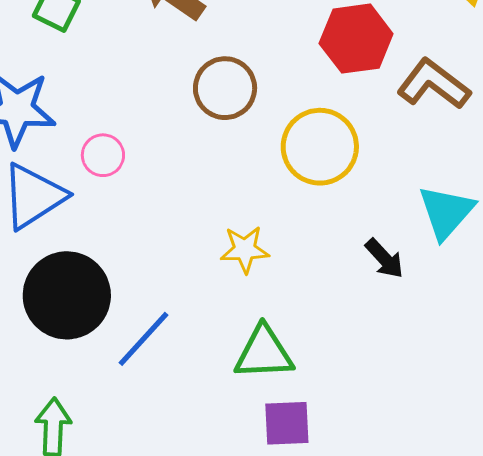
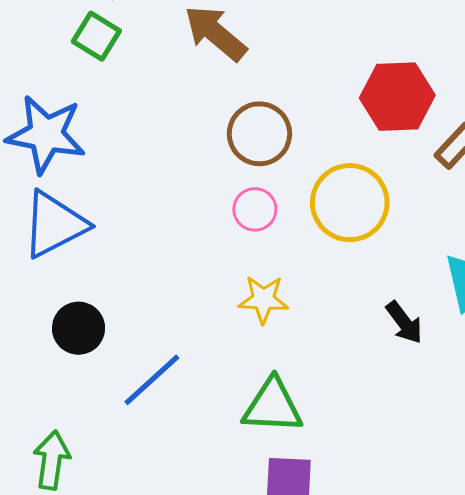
pink circle: (103, 155) -> (255, 209), moved
black circle: (67, 295) -> (79, 328), size x0.6

